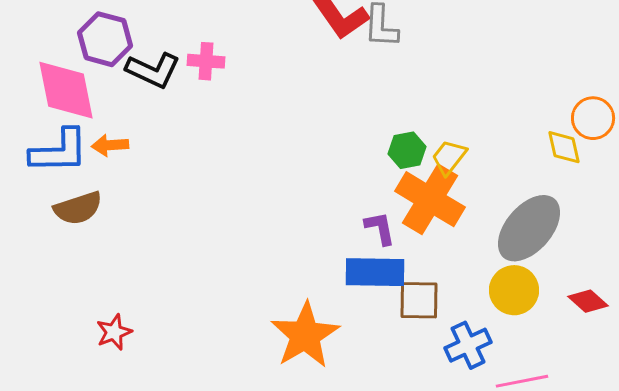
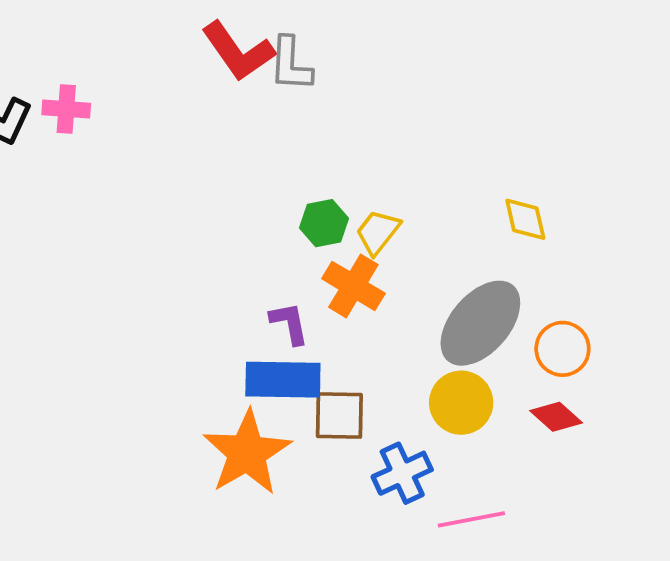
orange circle: (593, 118) -> (562, 349), moved
orange cross: (430, 199) -> (353, 286), size x0.7
orange star: (305, 335) -> (247, 453), moved

